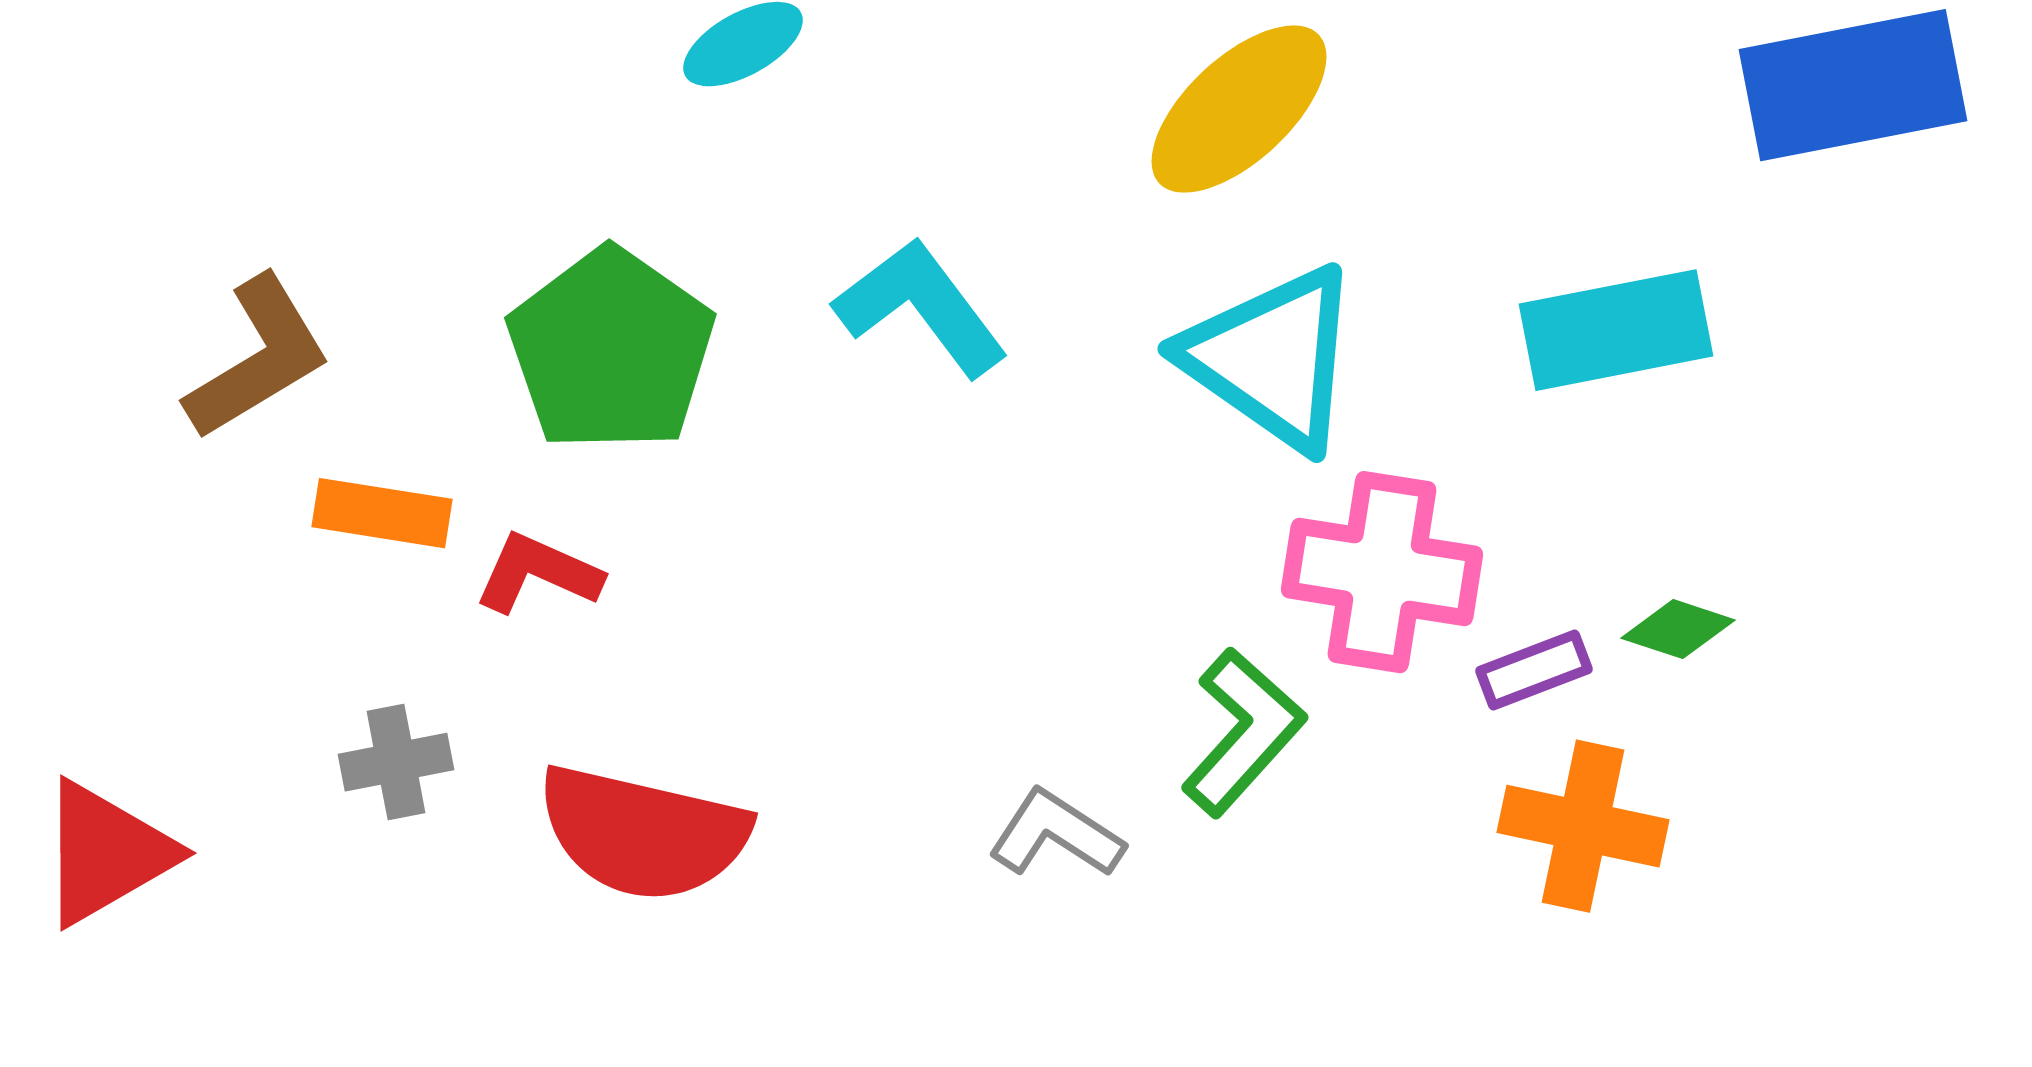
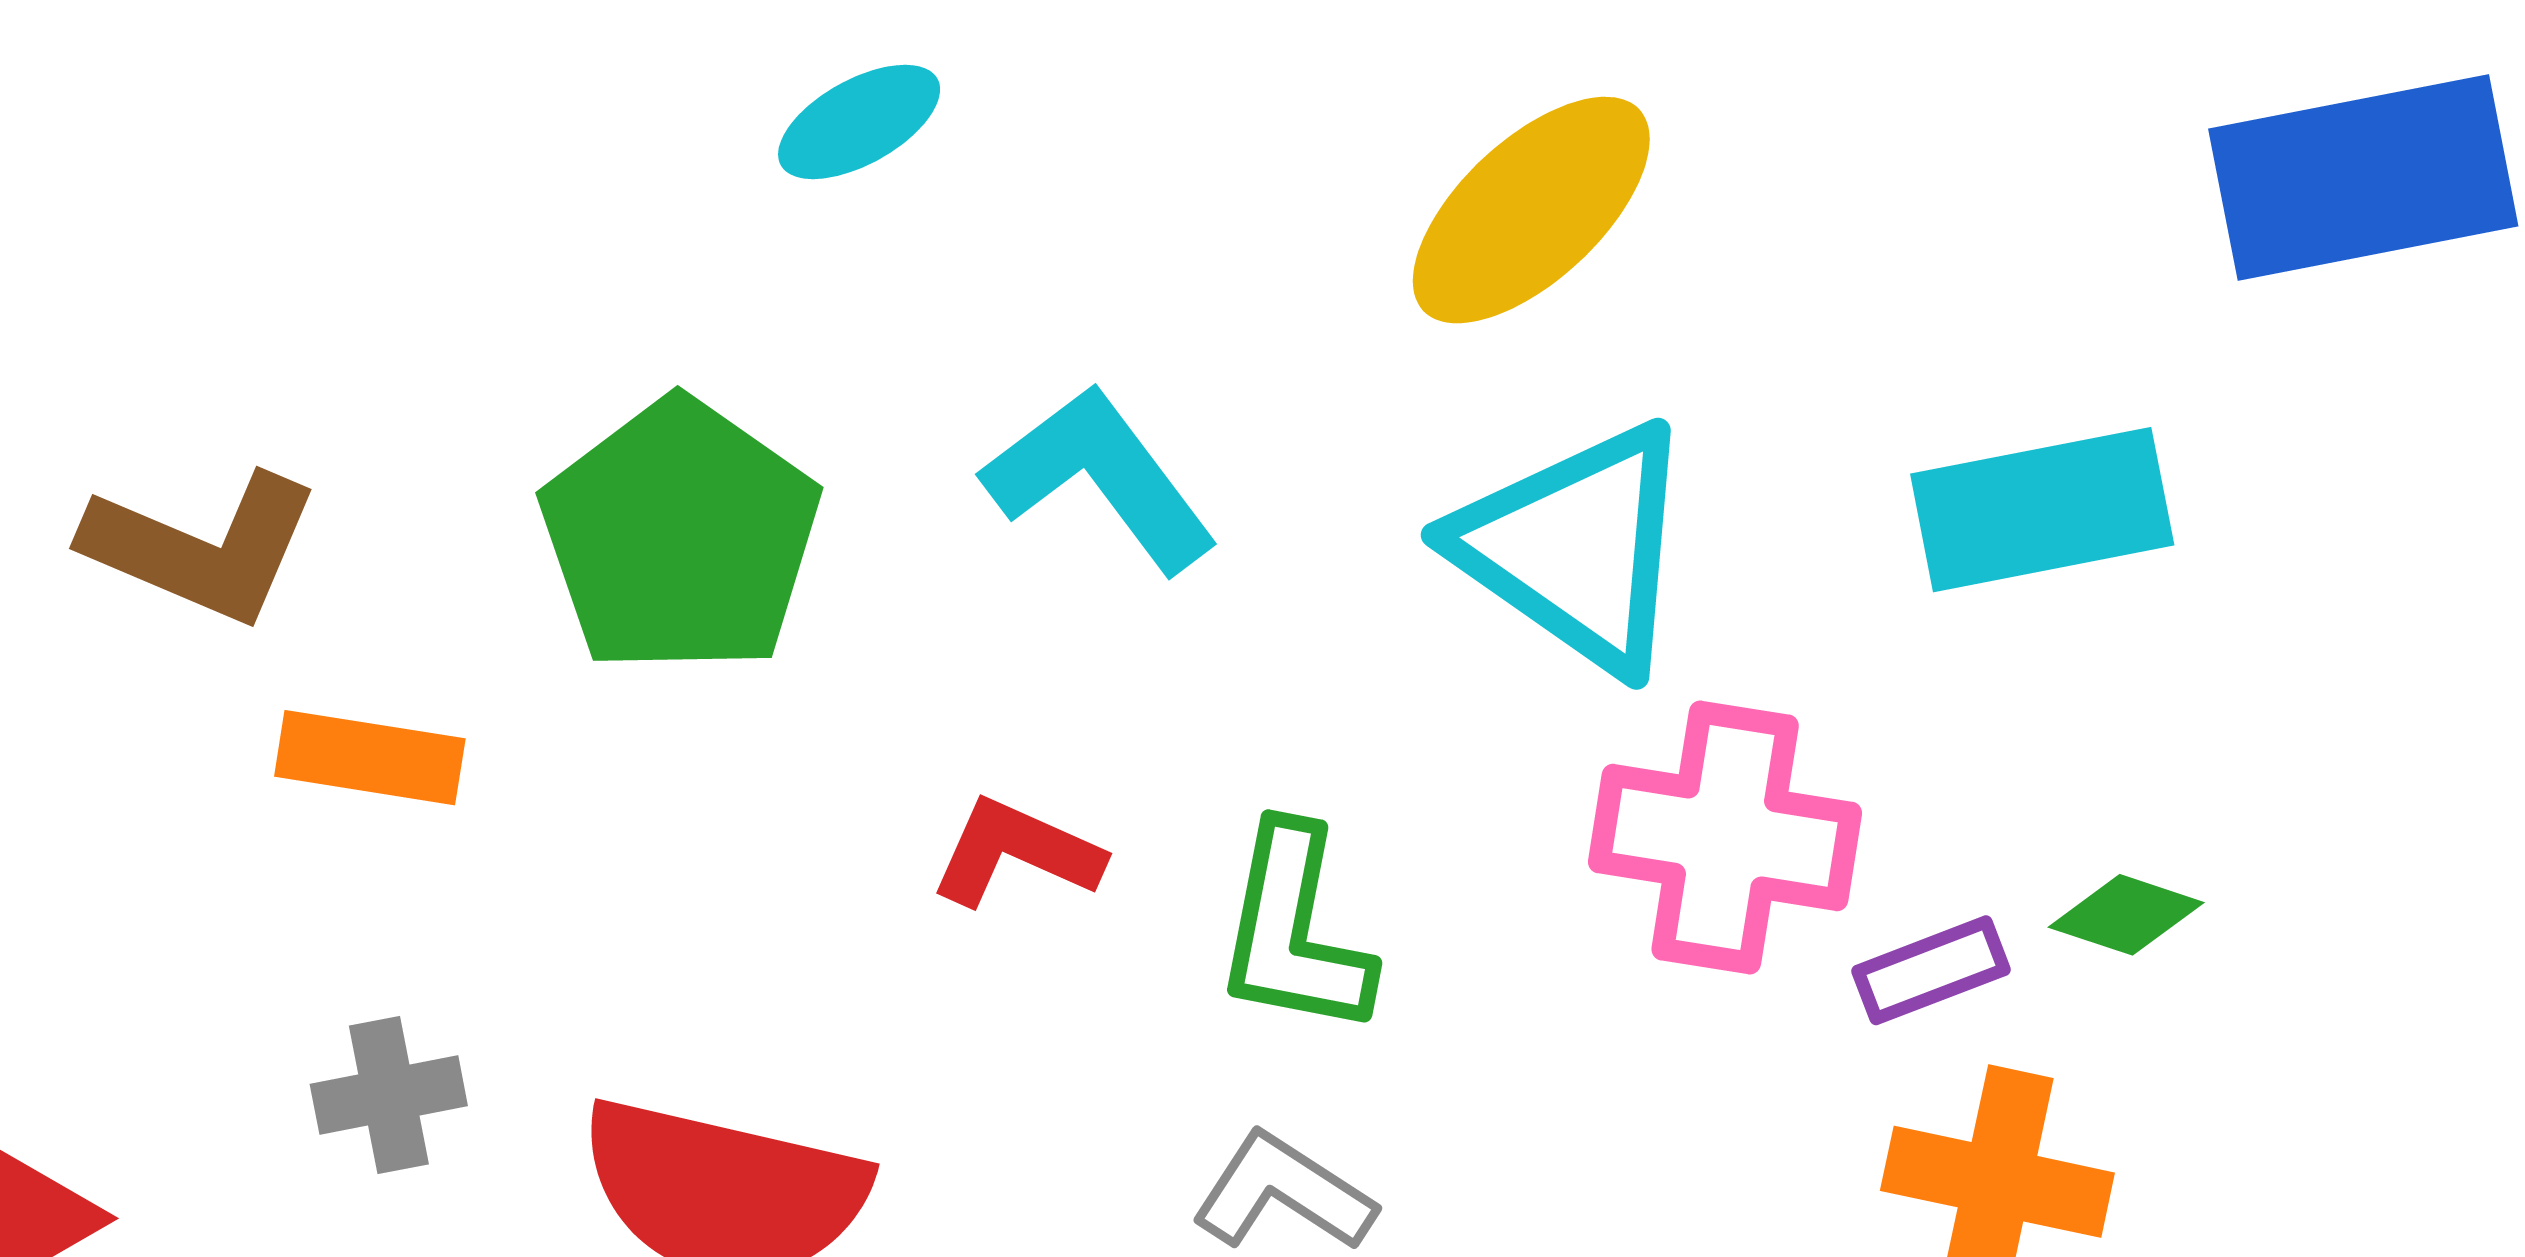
brown L-shape: (258, 358) -> (202, 547), turned 54
red L-shape: (538, 573) -> (1016, 852), moved
green L-shape: (1243, 732) -> (1294, 931), moved, turned 149

